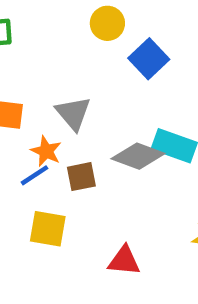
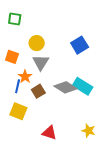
yellow circle: (107, 23) -> (37, 43), moved
blue line: (34, 175) -> (18, 86), turned -56
brown square: (81, 177) -> (38, 91), turned -32

